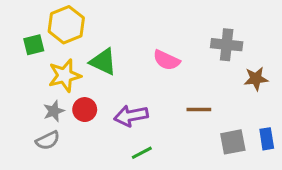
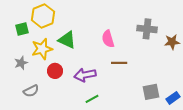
pink semicircle: (166, 60) -> (108, 39), turned 48
brown star: (256, 79) -> (172, 42), moved
brown line: (199, 110) -> (119, 63), moved
gray star: (54, 111) -> (21, 63), moved
blue rectangle: (267, 139) -> (173, 98), moved, turned 64

